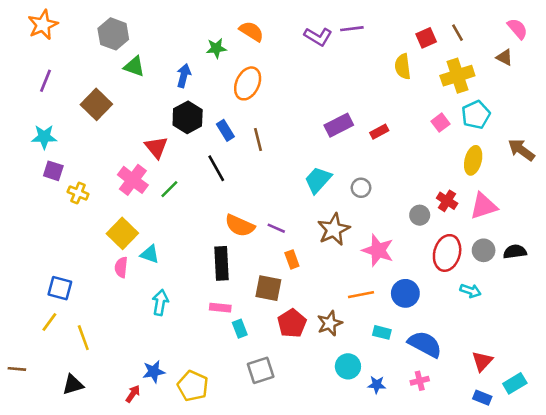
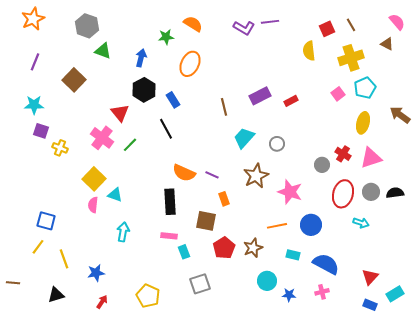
brown line: (258, 140) -> (224, 107), moved
blue star: (154, 372) -> (96, 273), moved

